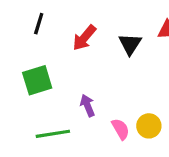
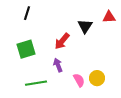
red arrow: (84, 38) -> (62, 41), moved

